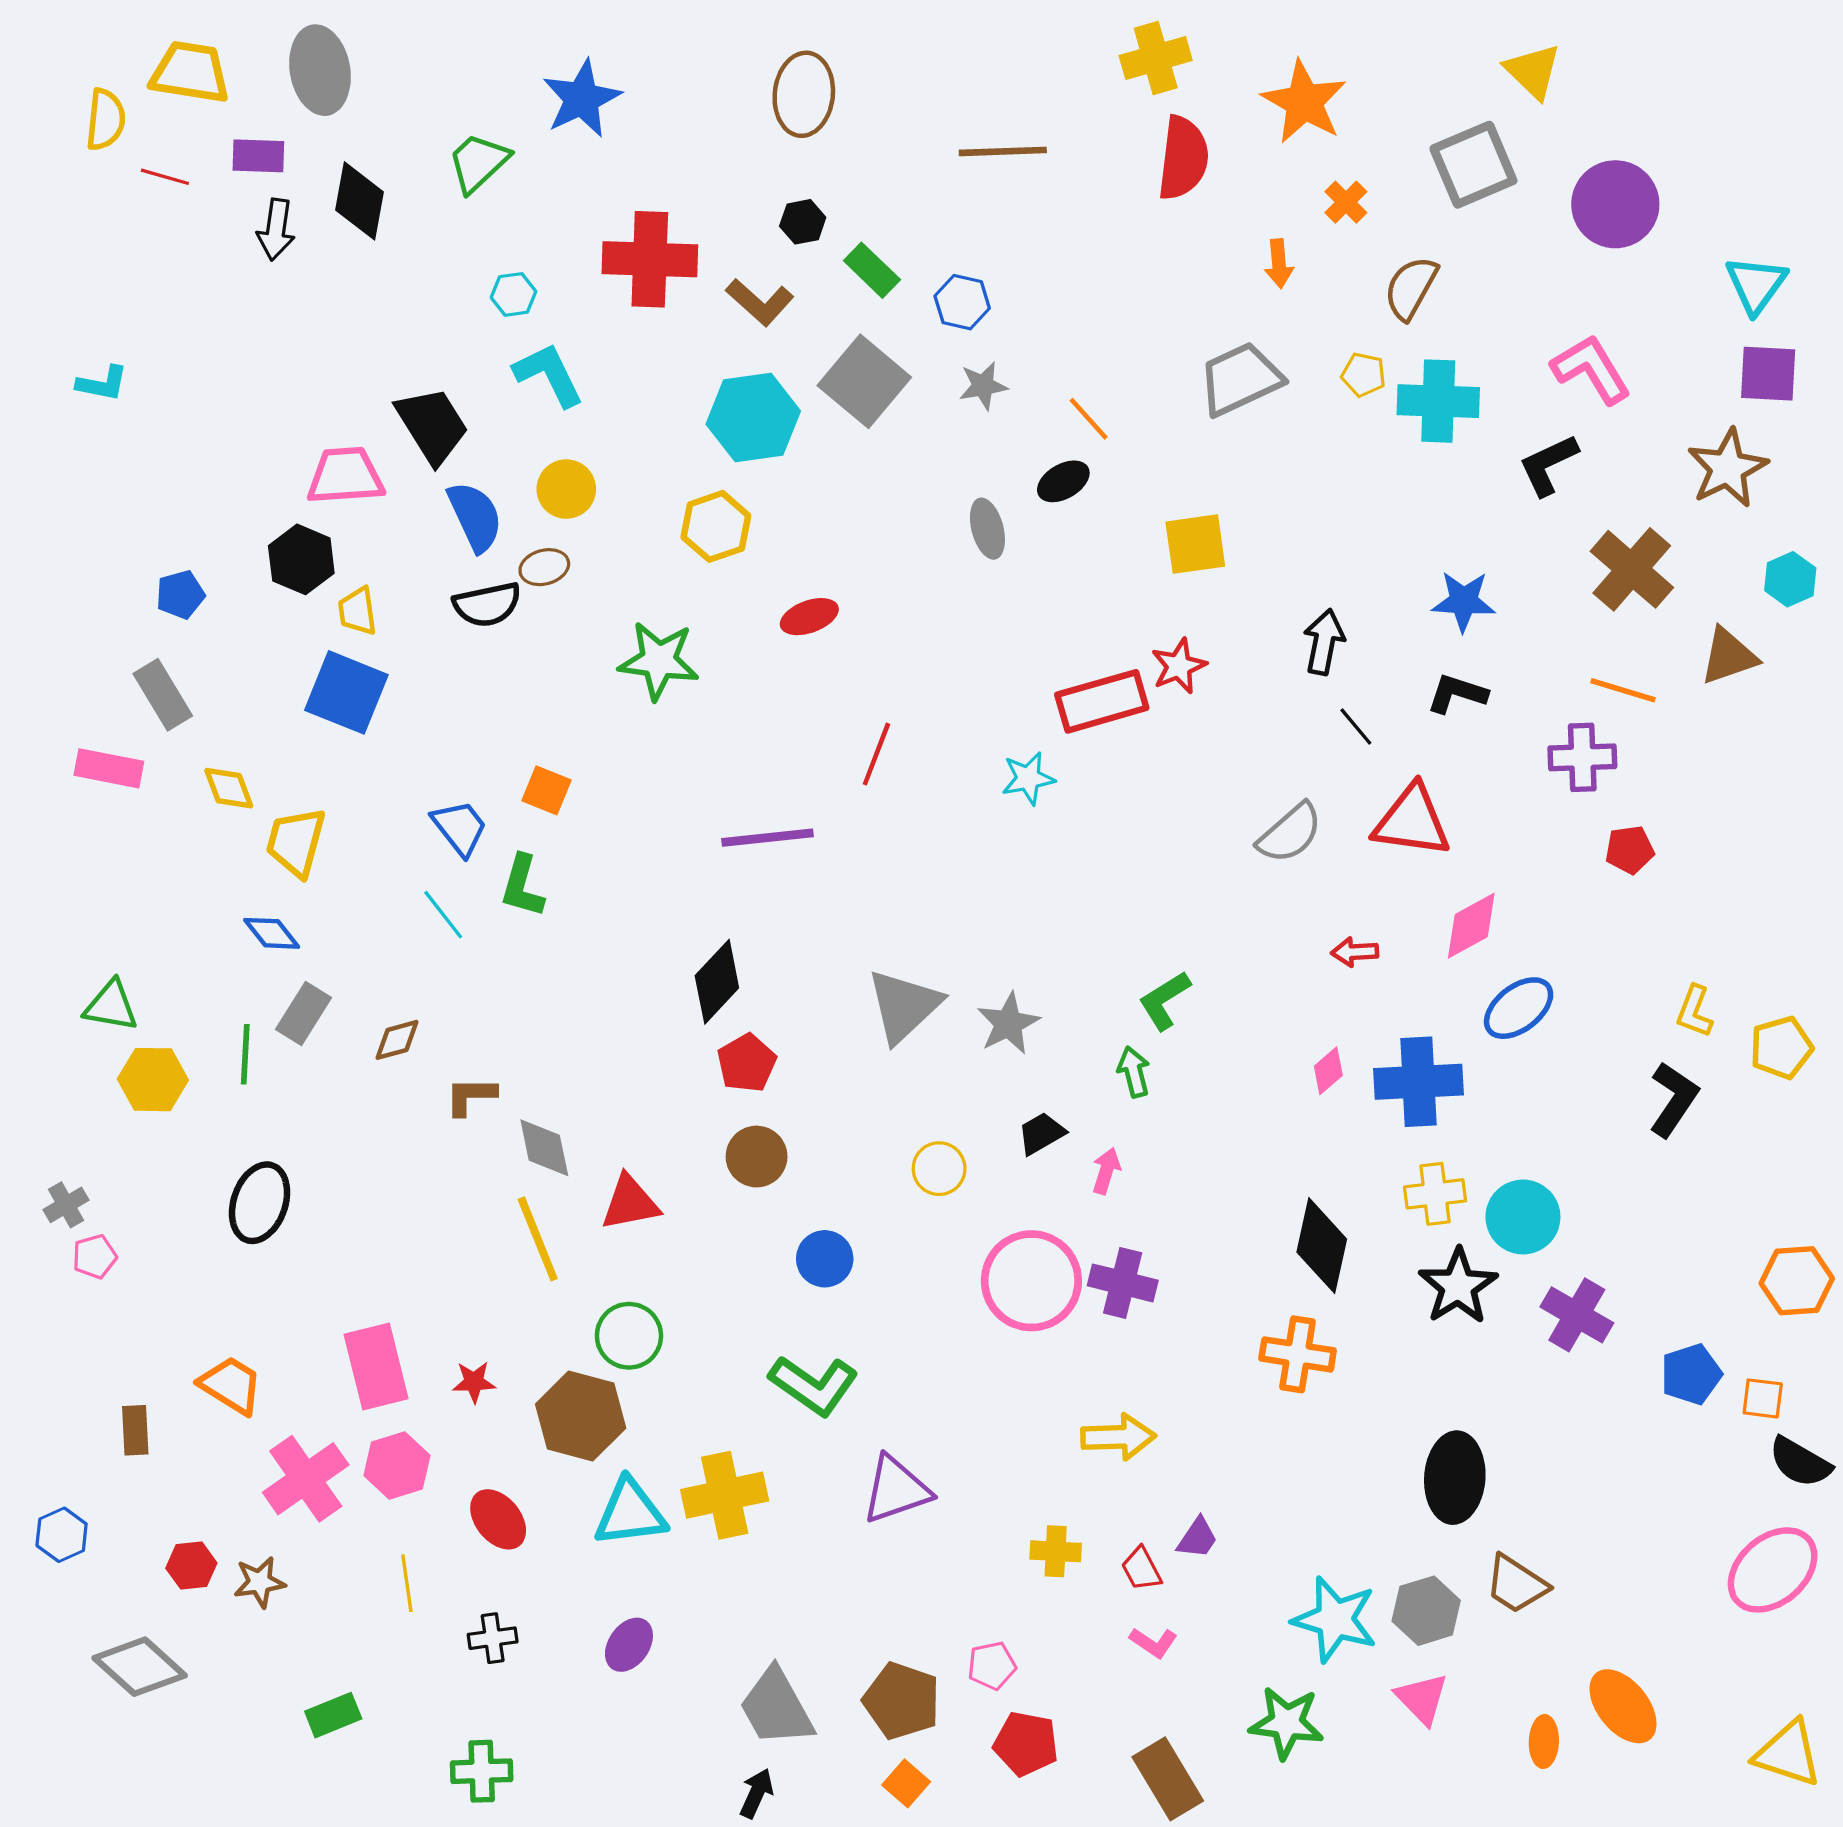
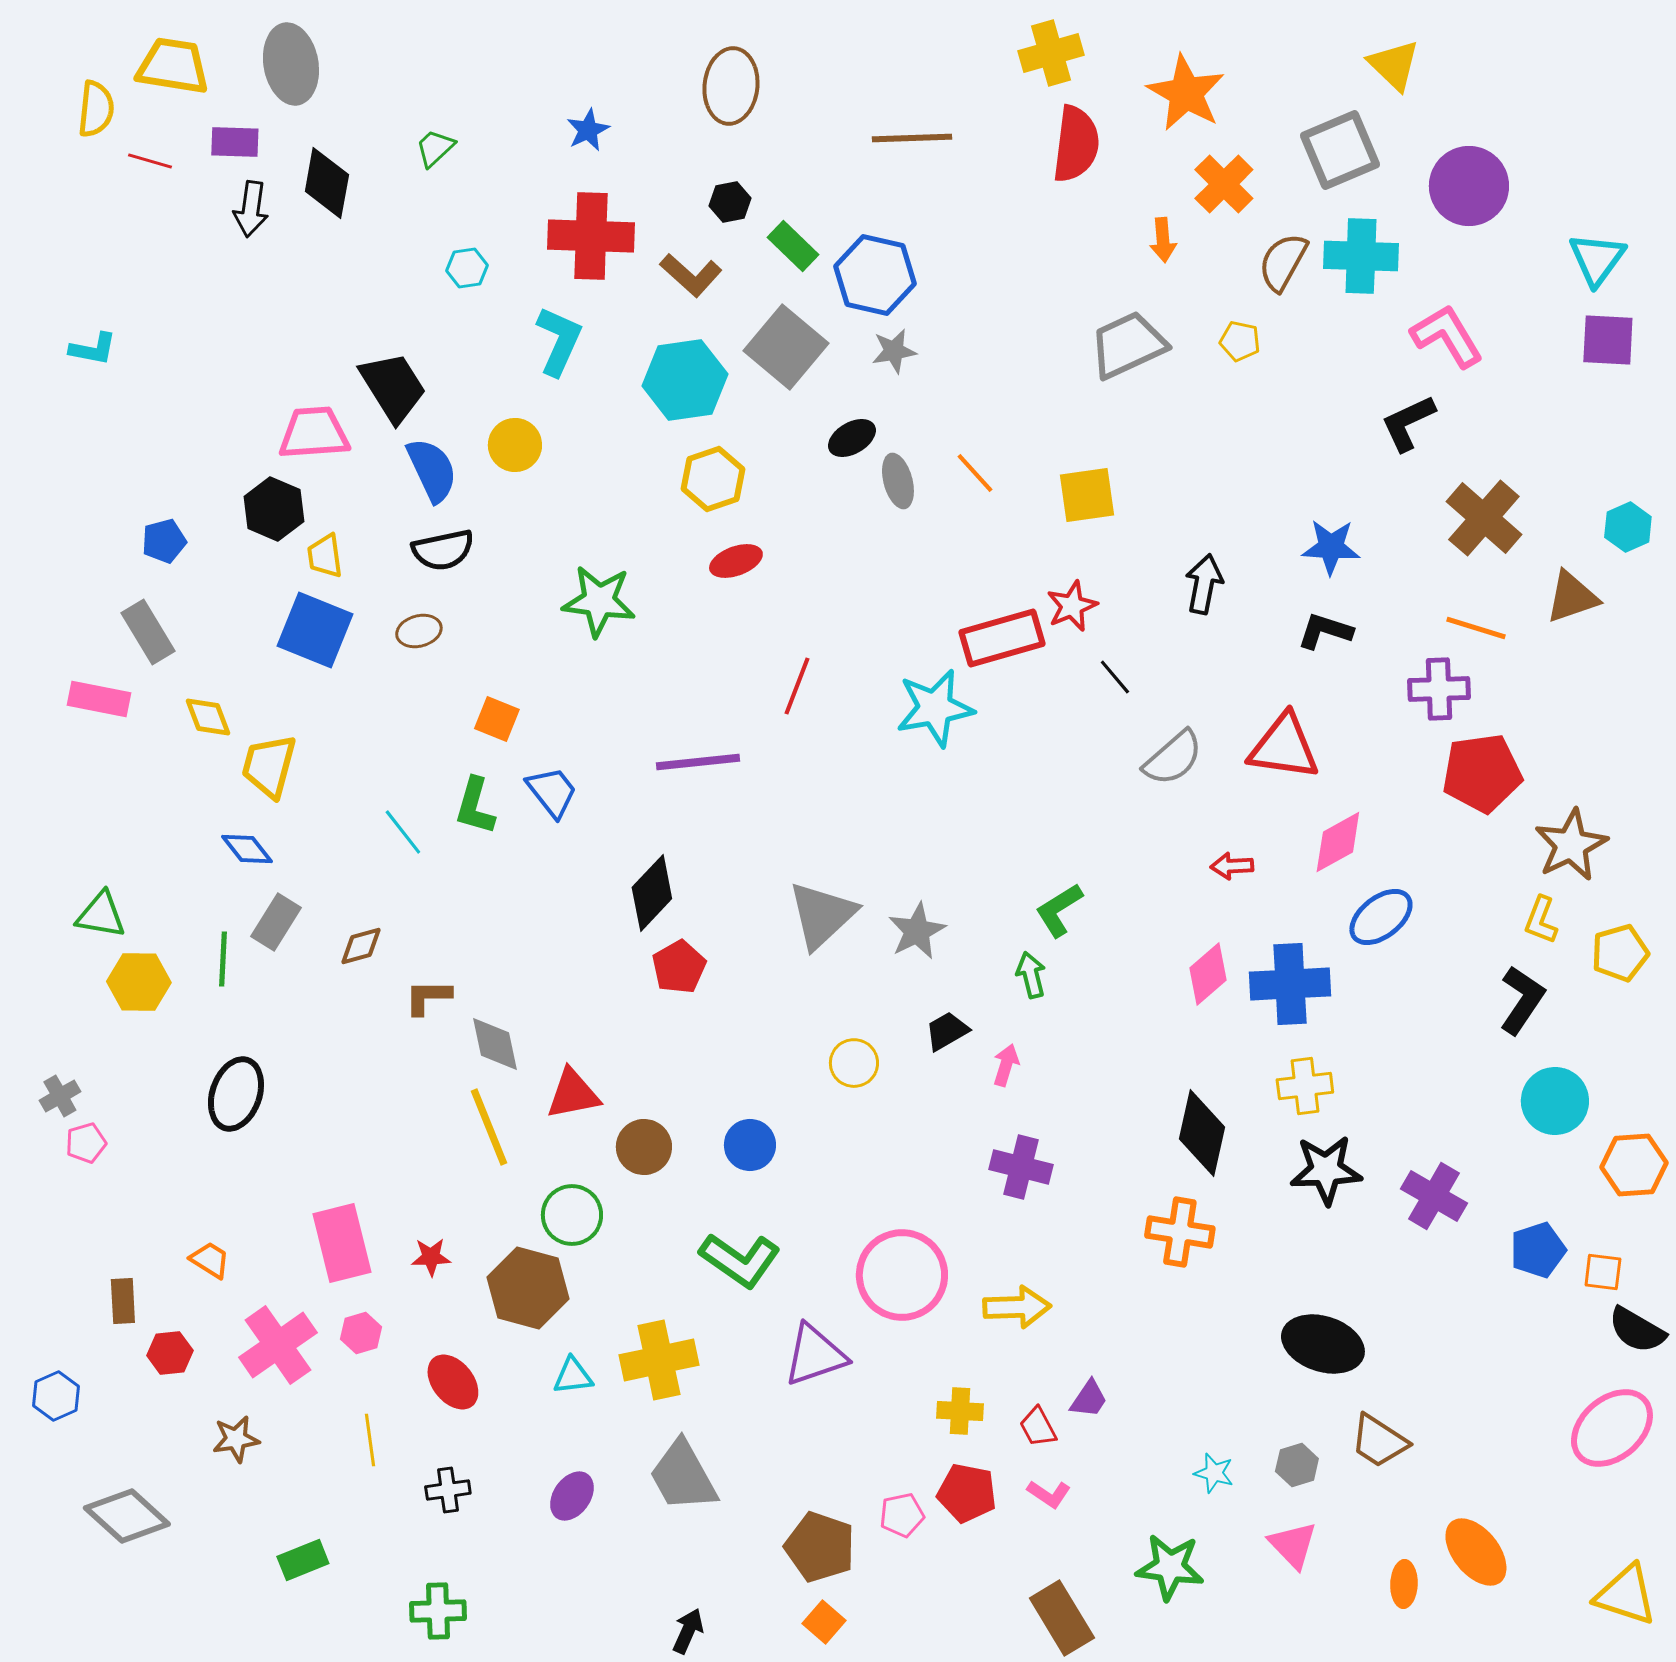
blue star: (582, 99) -> (588, 130), moved, size x0.6
green trapezoid: (478, 162) -> (435, 148), size x0.7
orange cross: (1346, 202) -> (1224, 184), size x1.5
blue hexagon: (962, 302) -> (875, 275), size x1.6
cyan L-shape: (549, 375) -> (559, 341), moved, turned 50
cyan cross: (1438, 401) -> (1361, 256), moved
orange line: (1089, 419) -> (975, 473), moved
brown star: (1727, 468) -> (1571, 845), moved
black ellipse: (1063, 481) -> (852, 438), moved
yellow hexagon: (716, 526) -> (713, 479), moved
brown ellipse: (544, 567) -> (419, 631), moved
black line: (1356, 727) -> (1115, 677), moved
cyan star: (1028, 778) -> (935, 708), size x1.6
blue trapezoid: (460, 828) -> (552, 792), moved
red pentagon: (1630, 850) -> (1482, 773), size x1.8
pink diamond: (1328, 1071) -> (1208, 974), size x1.4
brown circle: (757, 1157) -> (644, 1147), moved
cyan circle: (1523, 1217) -> (1555, 1101), moved
pink circle: (1031, 1281) -> (902, 1275), moved
black star: (1458, 1286) -> (1326, 1170), turned 30
orange trapezoid: (231, 1385) -> (210, 1260), size x0.7
pink hexagon: (397, 1465) -> (361, 1333), size x0.7
black ellipse: (1455, 1478) -> (1323, 1344), turned -76
cyan triangle: (630, 1513) -> (573, 1376), size x0.6
red hexagon: (191, 1566) -> (170, 1353), moved
gray hexagon: (1426, 1611) -> (1297, 1465), size x0.7
cyan star: (1335, 1619) -> (1214, 1473), size x0.5
gray trapezoid: (776, 1707) -> (683, 1476), moved
red pentagon: (1026, 1744) -> (967, 1493), moved

